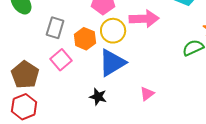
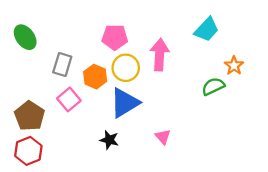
pink arrow: (144, 19) -> (160, 55), turned -84
pink triangle: (147, 94) -> (163, 137), turned -35

